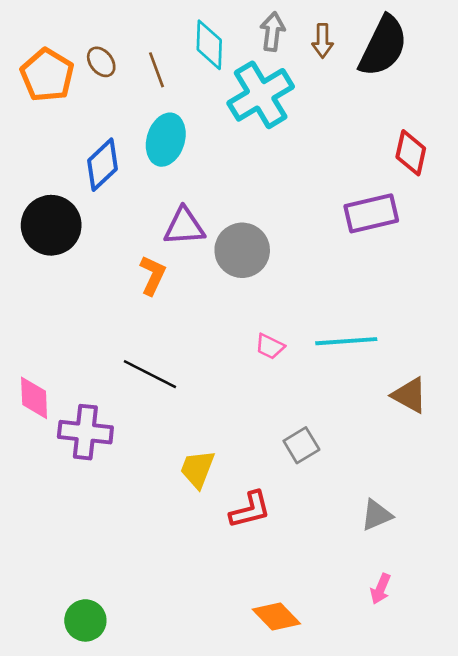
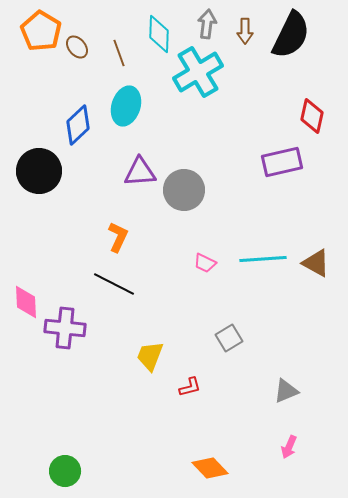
orange pentagon: (47, 75) -> (41, 31), moved
orange L-shape: (153, 275) -> (118, 237), moved
brown triangle: (409, 395) -> (316, 263), moved
red L-shape: (250, 510) -> (190, 387), size x0.7

